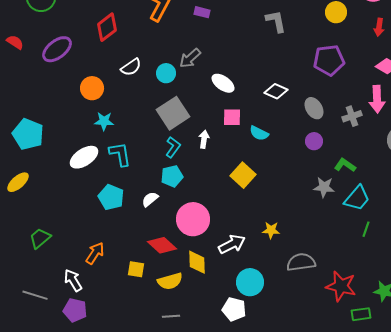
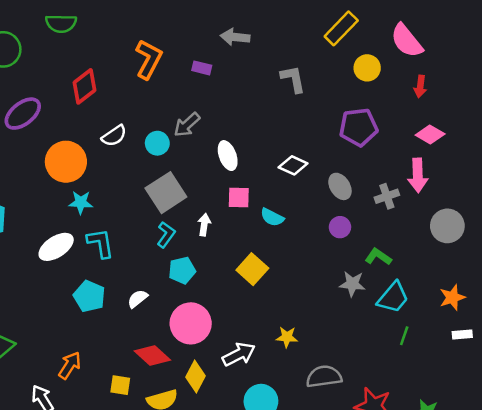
white ellipse: (223, 83) -> (228, 156), turned 35
orange circle: (92, 88) -> (66, 162), size x1.4
cyan pentagon: (172, 176) -> (182, 270), moved
yellow diamond: (197, 262) -> (196, 376), turned 30

